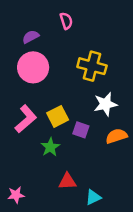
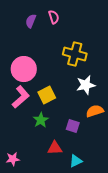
purple semicircle: (31, 37) -> (31, 21), moved, turned -40
pink circle: (33, 67) -> (24, 69), moved
purple square: (81, 130) -> (73, 126), moved

